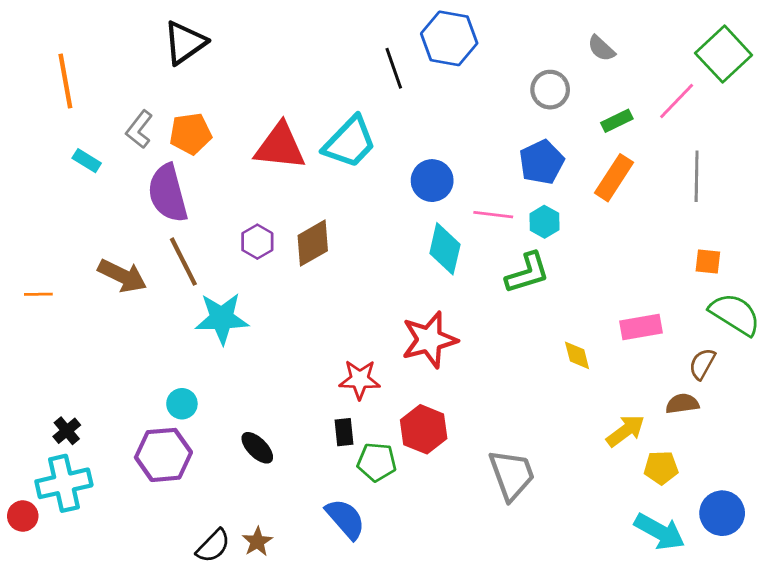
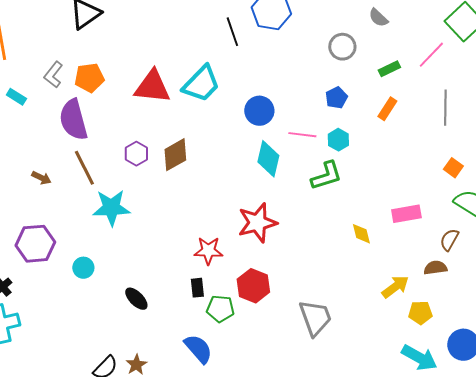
blue pentagon: (542, 162) -> (336, 98), size x0.7
orange rectangle: (614, 178) -> (387, 109), size x0.7
orange square: (708, 262) -> (453, 168), turned 30
brown arrow: (122, 276) -> (41, 178), size x0.6
purple hexagon: (163, 455) -> (35, 244), moved

